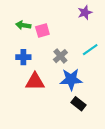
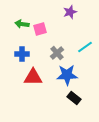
purple star: (85, 13) -> (70, 12), moved

